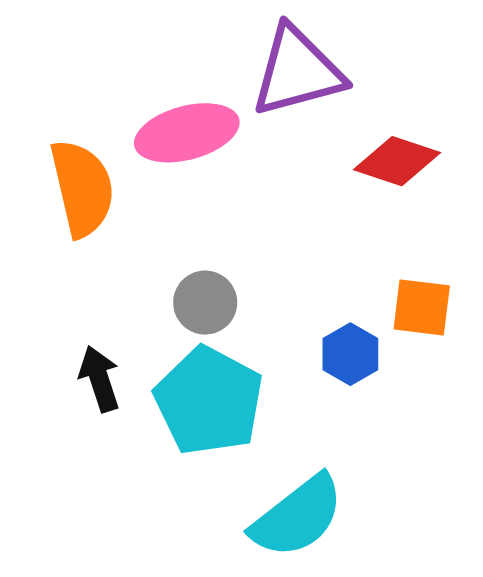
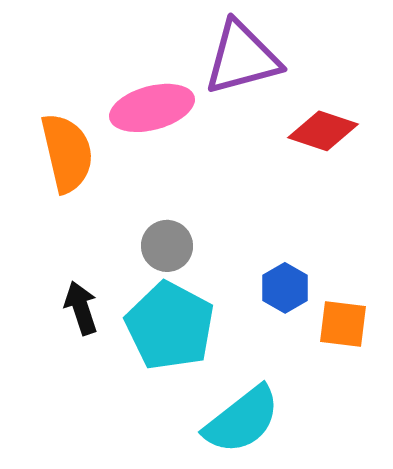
orange square: (422, 307) -> (343, 324), moved

